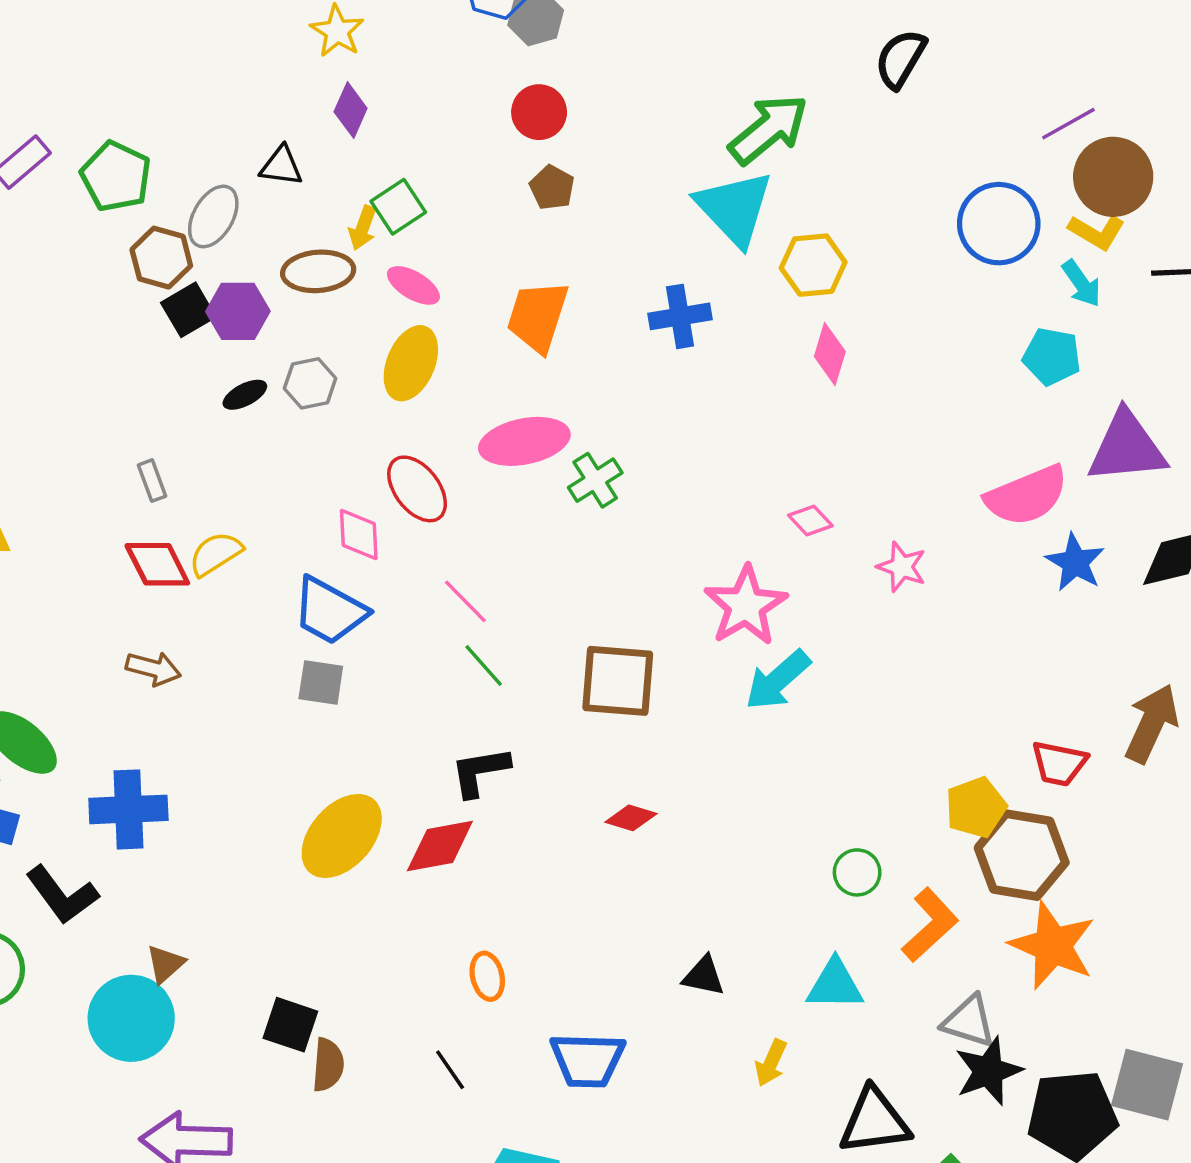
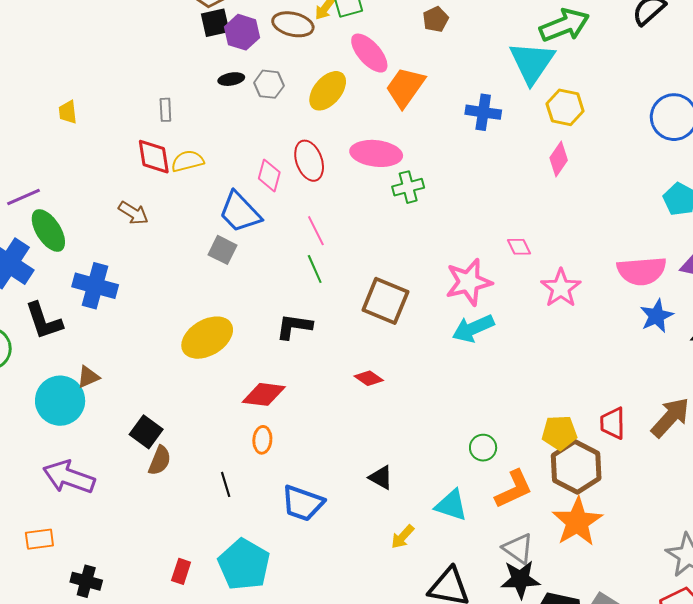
pink ellipse: (413, 285) -> (369, 53), moved, size x1.4
pink star: (902, 567) -> (561, 288), size x1.4
red trapezoid: (1059, 763) -> (613, 423), turned 60
red diamond: (440, 846) -> (264, 394), moved

